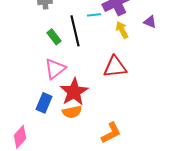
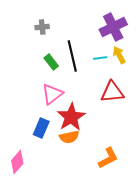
cyan line: (94, 15) -> (100, 58), moved

